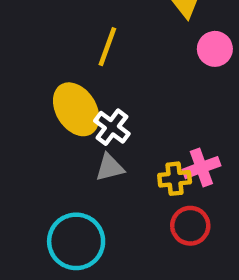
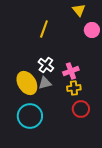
yellow ellipse: (76, 109) -> (27, 83), moved
pink cross: (201, 168) -> (71, 71), moved

